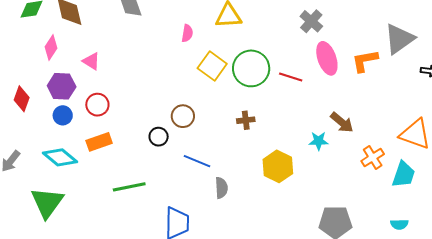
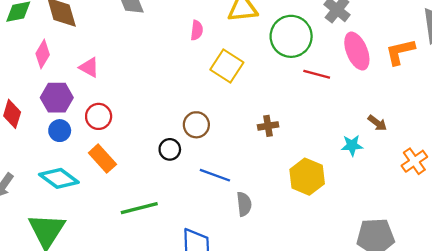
green circle: (251, 68) -> (291, 36), moved
brown arrow: (342, 122) -> (377, 123), size x0.7
orange rectangle: (99, 142) -> (102, 159), turned 70

